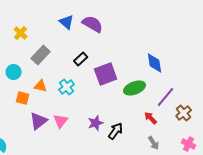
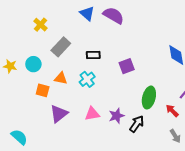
black rectangle: (81, 59) -> (93, 55), moved, turned 40
purple square: (106, 74) -> (127, 66), size x0.7
green ellipse: (135, 88) -> (149, 98), moved, turned -55
pink triangle: (61, 121) -> (92, 114), moved, turned 42

